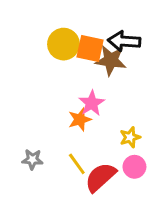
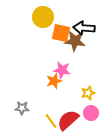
yellow circle: (63, 44) -> (43, 17), moved
pink star: (92, 103) -> (62, 70), turned -30
yellow line: (77, 164) -> (51, 121), moved

